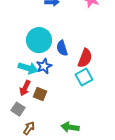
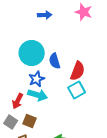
cyan arrow: (28, 68) -> (38, 95), moved
brown square: (40, 94) -> (30, 121), moved

